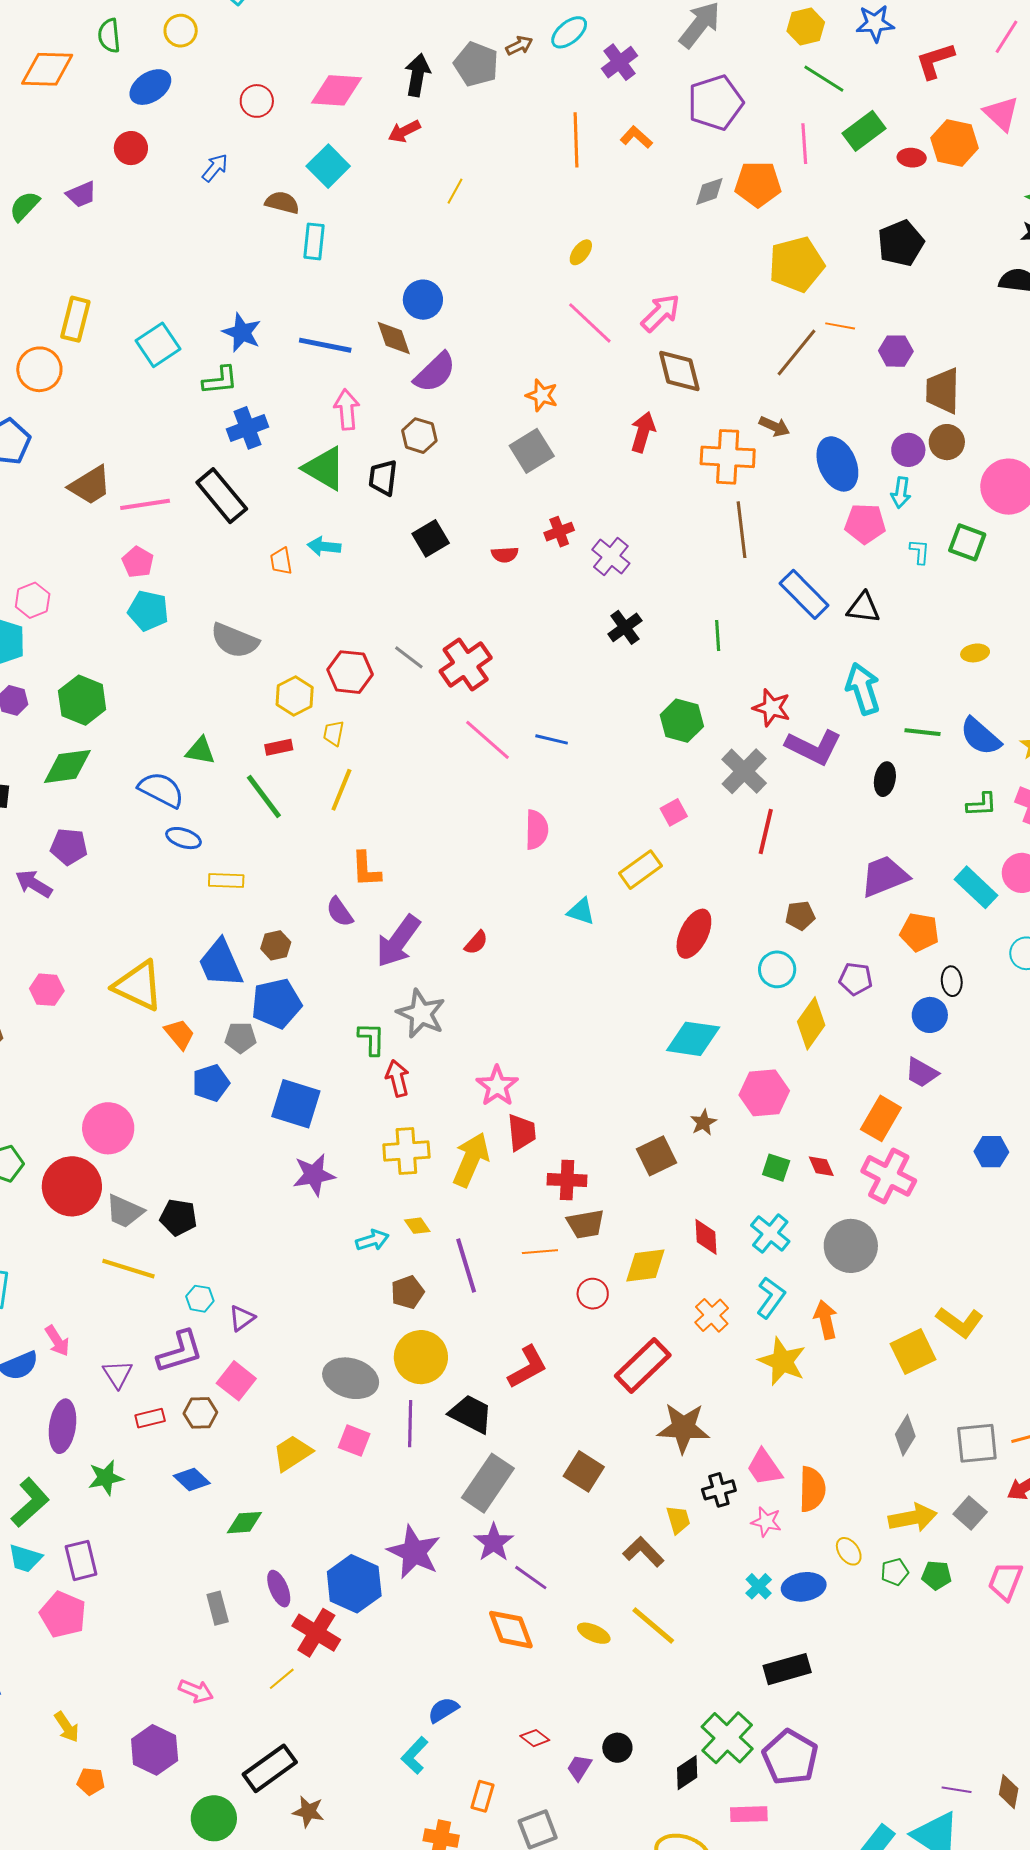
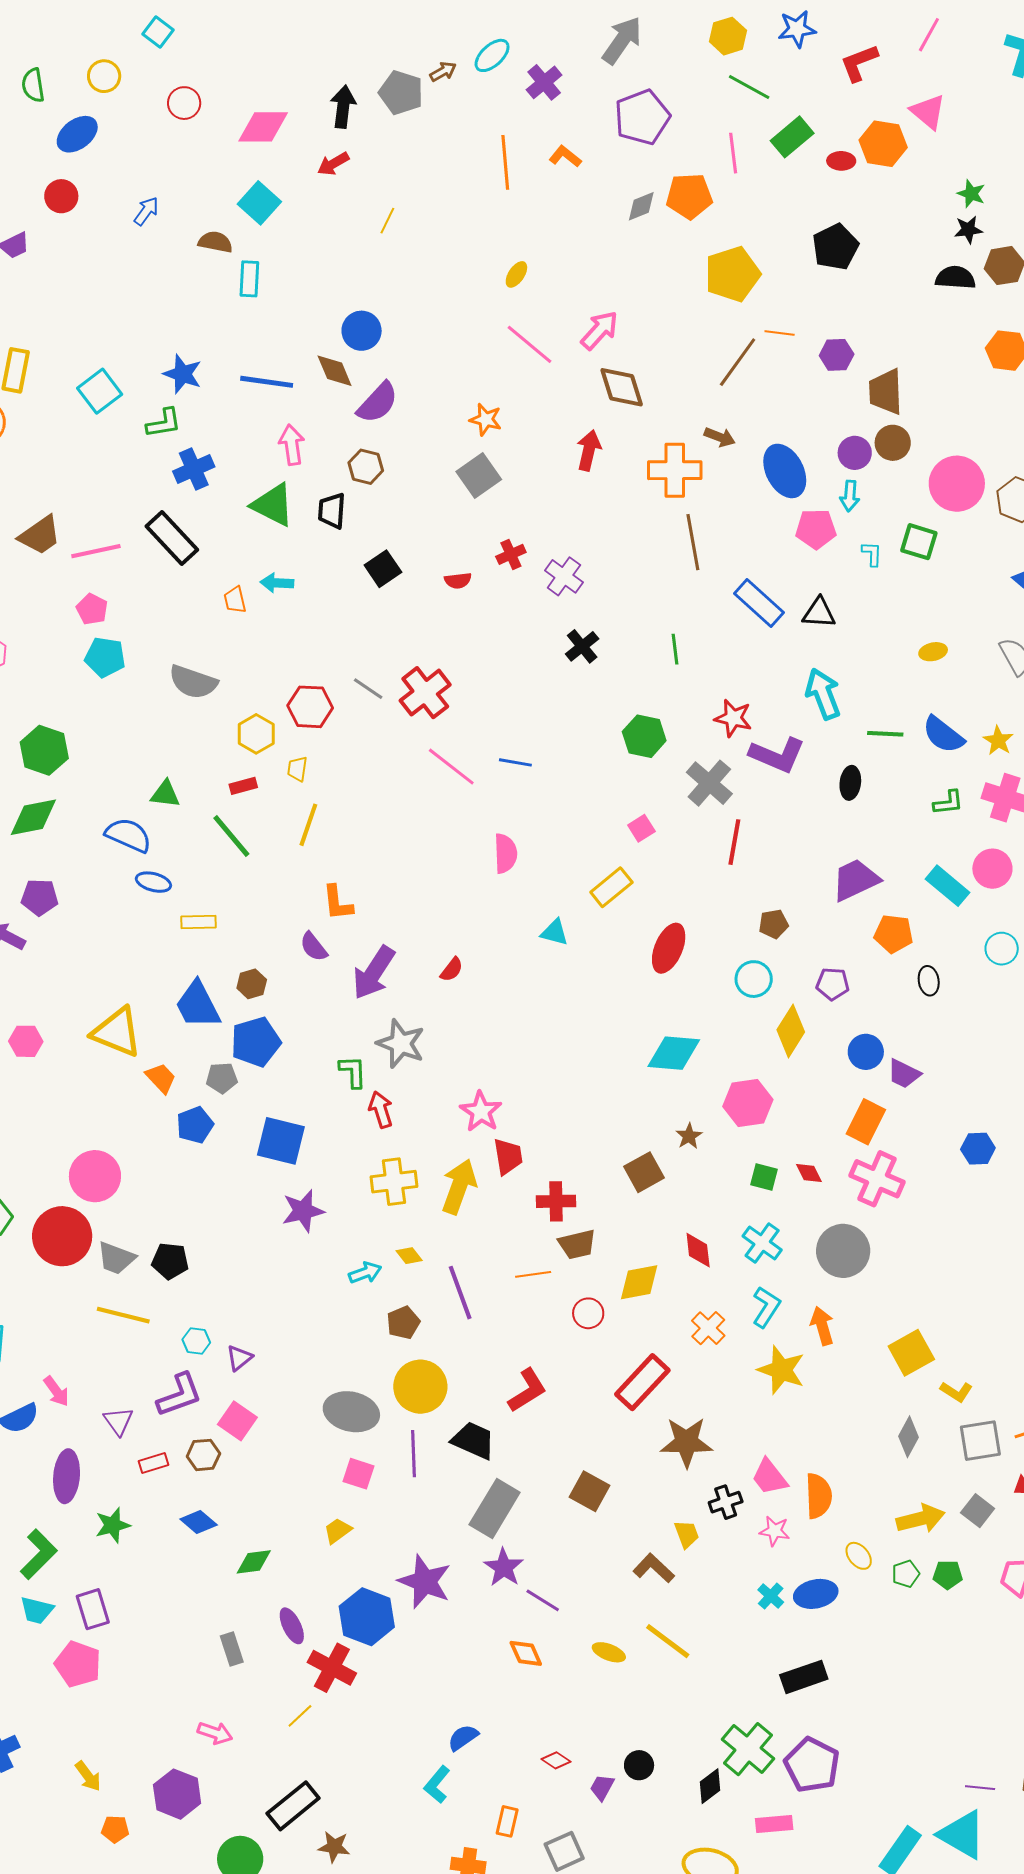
red circle: (257, 101) -> (184, 103), moved
blue circle: (930, 1015) -> (866, 1052), moved
yellow L-shape: (960, 1322) -> (956, 1392), moved, size x0.7
yellow trapezoid: (292, 1453) -> (338, 1531), moved, size x0.7
orange diamond: (511, 1630) -> (526, 1653), size x0.7

